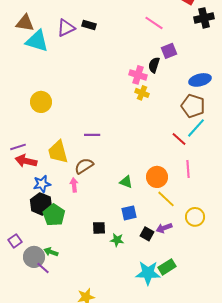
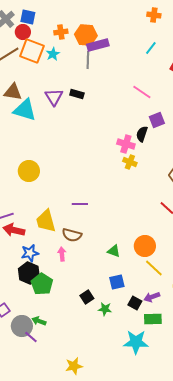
purple triangle: (66, 28) -> (54, 97), turned -36
brown semicircle: (84, 166) -> (72, 235), turned -132
black square: (99, 228) -> (87, 297), turned -32
green rectangle: (167, 267) -> (153, 319), moved, turned 30

